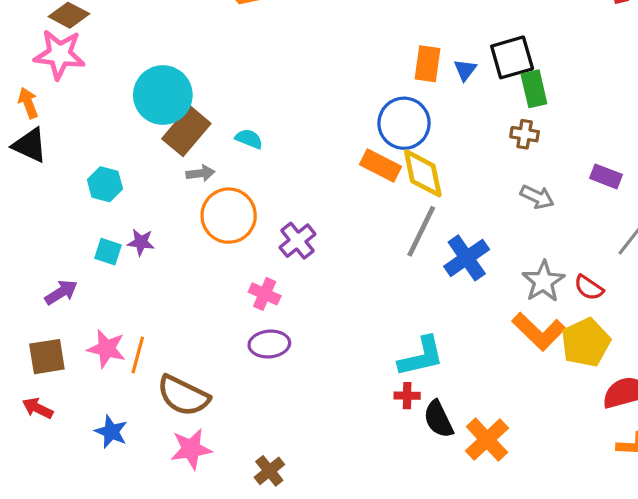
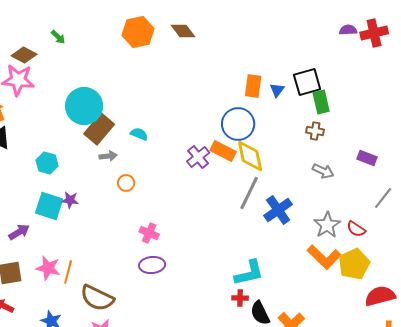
orange circle: (229, 216) -> (126, 183), size x0.5
purple cross: (298, 241) -> (198, 157), moved
cyan square: (108, 252) -> (49, 206), size x1.6

